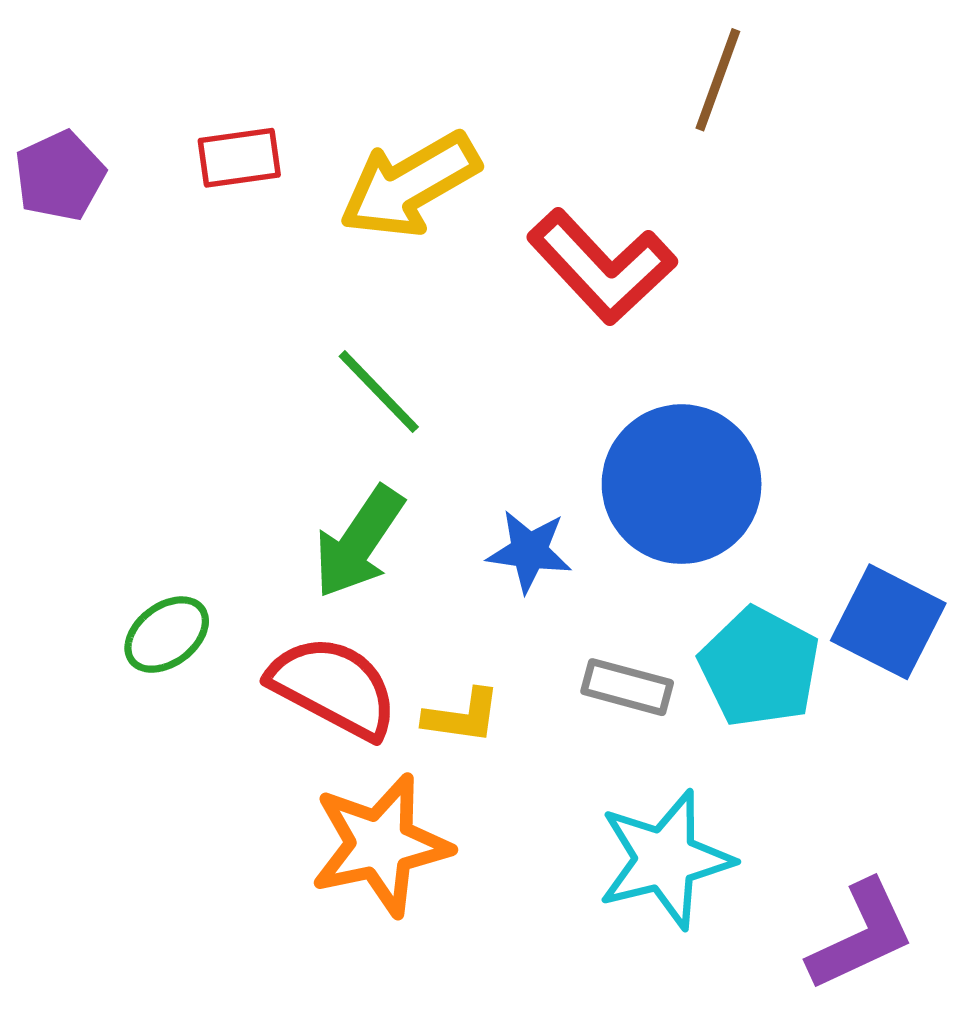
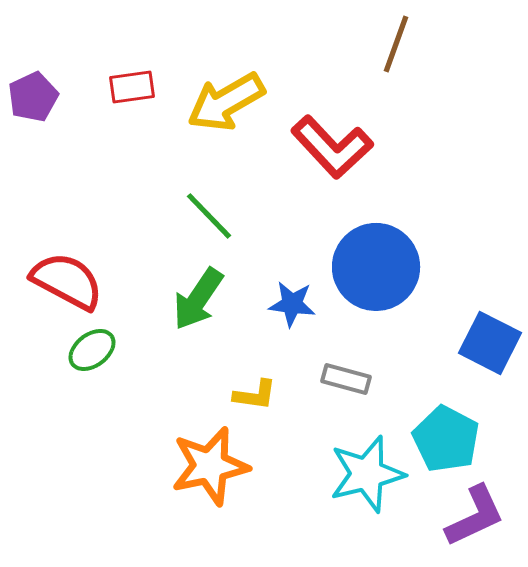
cyan pentagon: (759, 667) -> (446, 439), moved
red semicircle: (333, 687) -> (67, 281), moved

